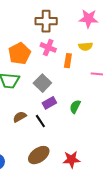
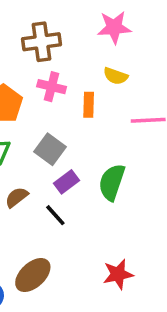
yellow semicircle: (86, 46) -> (116, 76), turned 32
green semicircle: (75, 107) -> (112, 182), size x1.5
brown semicircle: (20, 117) -> (17, 197), moved
brown ellipse: (39, 155) -> (33, 275), moved

